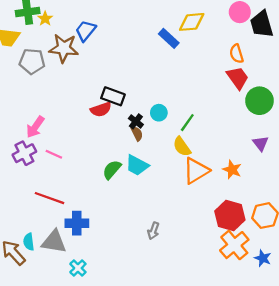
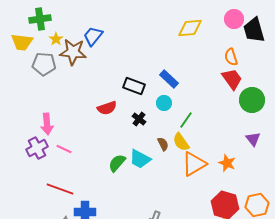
yellow star: (45, 19) -> (56, 39), moved
blue rectangle: (169, 38) -> (169, 79), moved
black rectangle: (113, 96) -> (134, 86), moved
cyan circle: (159, 113) -> (164, 103), moved
pink arrow: (35, 127) -> (47, 124), turned -40
brown semicircle: (137, 133) -> (163, 144), moved

